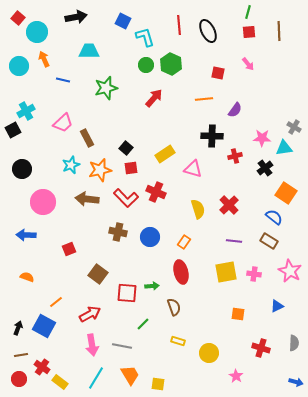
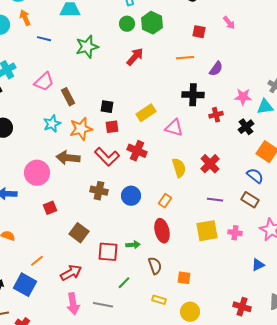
black square: (126, 148) -> (107, 107), turned -32
pink circle: (43, 202) -> (37, 173), moved
orange square: (238, 314) -> (184, 278), moved

